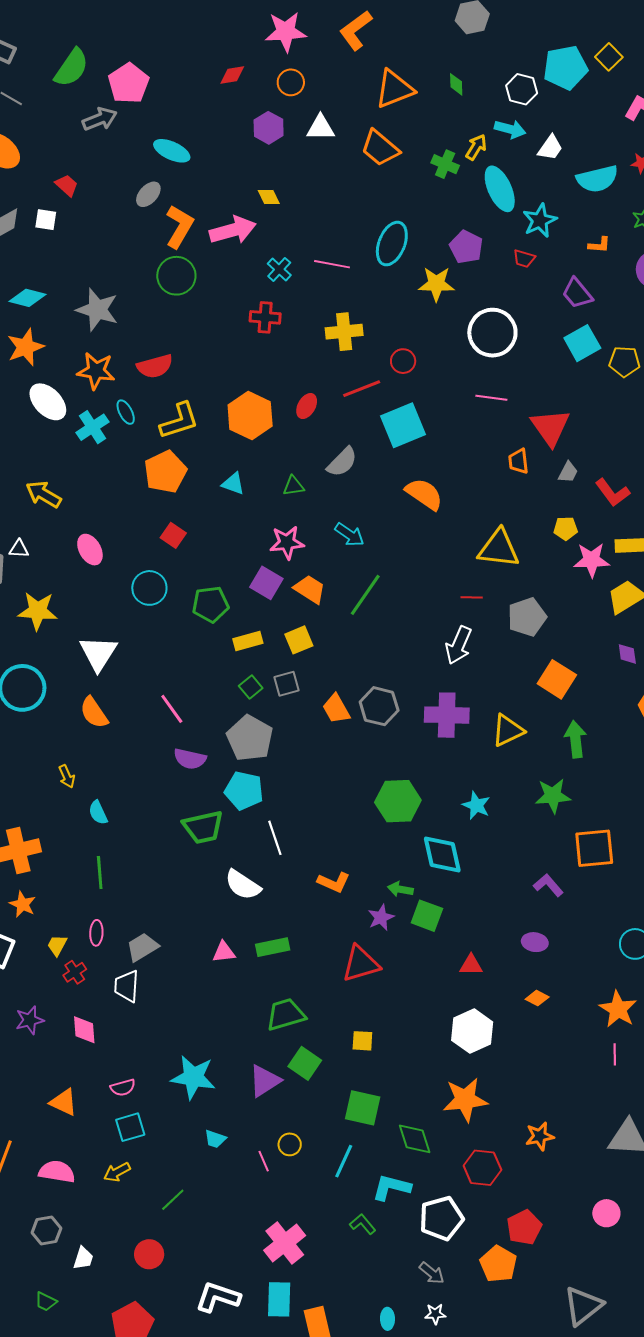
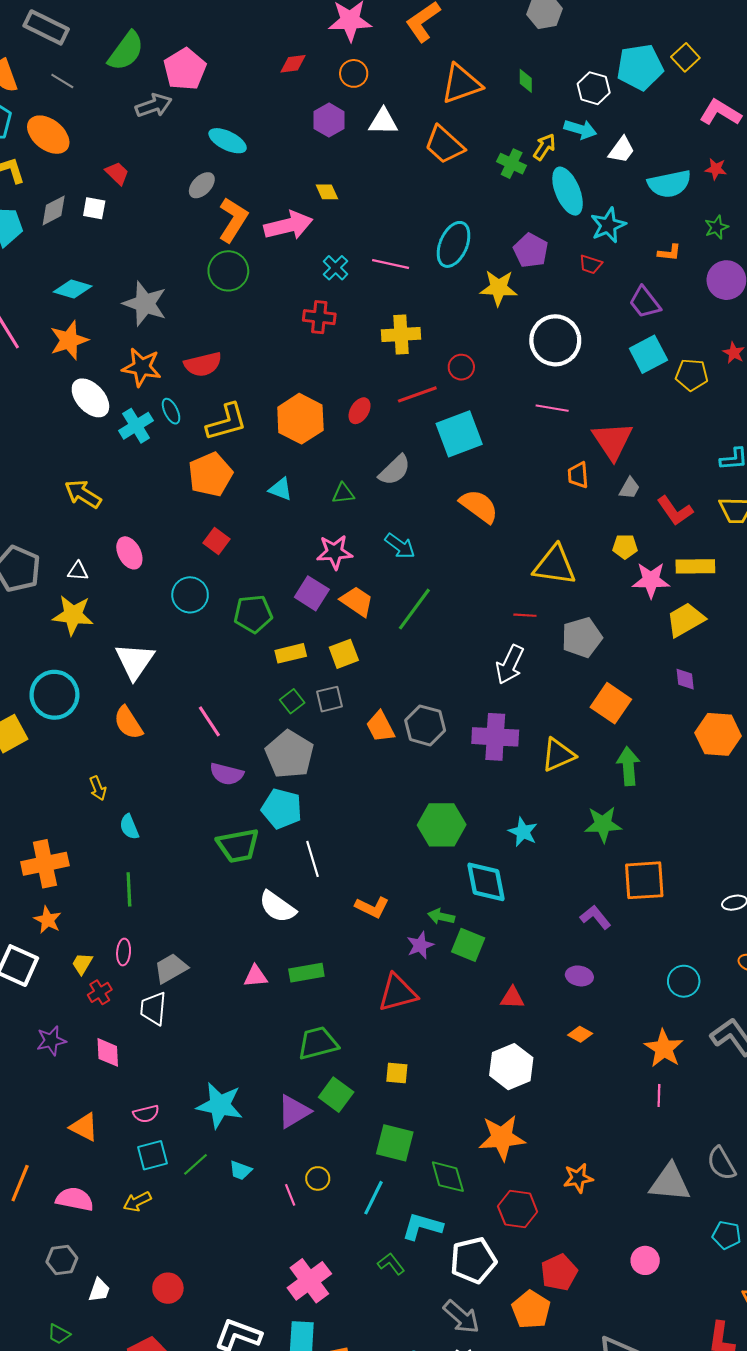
white triangle: (19, 549) -> (78, 571), moved
green line: (173, 1200) -> (195, 1164), moved
gray arrow: (432, 1273) -> (461, 1317), size x1.4

